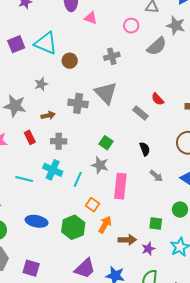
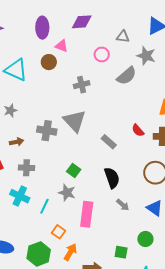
brown circle: (70, 61) -> (49, 62), moved
red semicircle: (158, 99) -> (138, 130), moved
black semicircle: (145, 149) -> (112, 178), size x1.5

